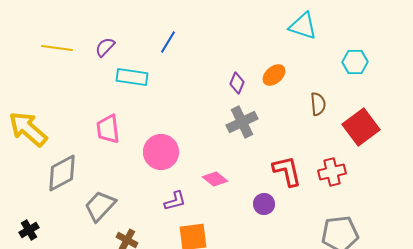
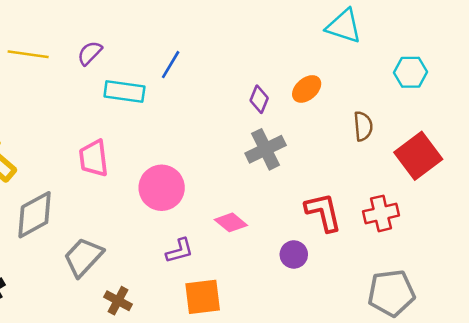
blue line: (168, 42) -> (171, 65), moved

